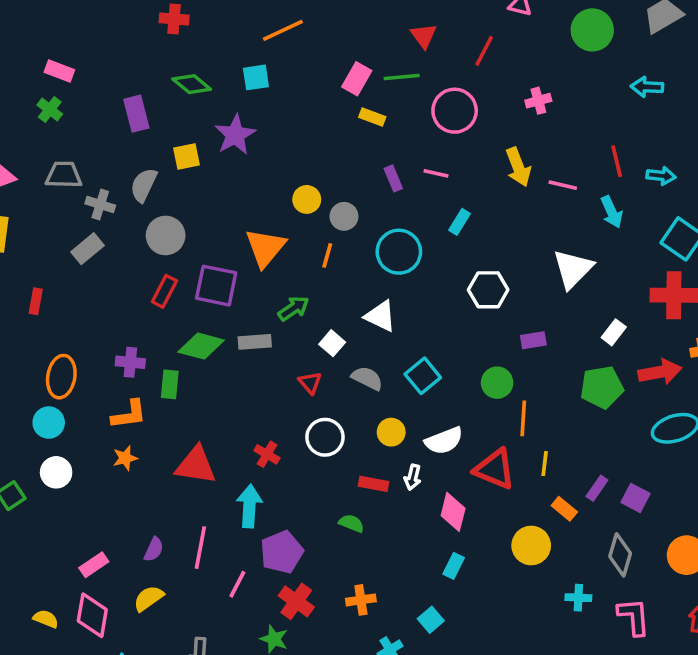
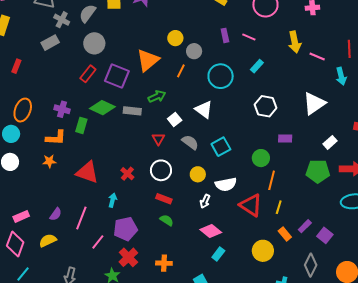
red rectangle: (374, 484) -> (164, 199), moved
cyan arrow: (249, 506) -> (112, 200), size x0.6
pink diamond: (453, 512) -> (211, 231), moved, turned -75

